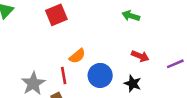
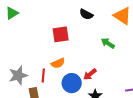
red square: (56, 15) -> (61, 34), moved
red arrow: (140, 56) -> (90, 74), moved, turned 104

